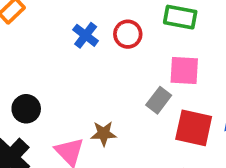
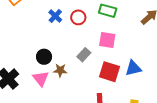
gray rectangle: (159, 100) -> (84, 55), moved
black circle: (26, 109) -> (44, 57), moved

